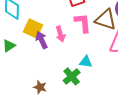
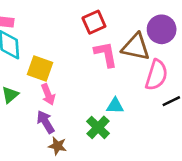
pink arrow: (60, 34) -> (48, 94), moved
purple arrow: (42, 40) -> (46, 122), moved

